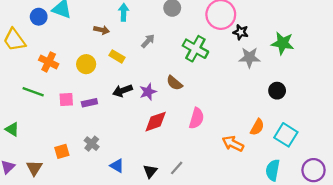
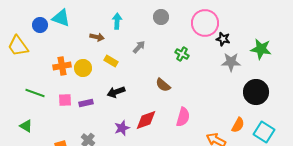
green cross: (195, 49) -> (182, 54), size x0.6
orange cross: (49, 62) -> (62, 66), moved, turned -36
black circle: (277, 91) -> (256, 92), size x1.6
purple star: (148, 92) -> (122, 128), moved
green triangle: (12, 129) -> (26, 126), moved

